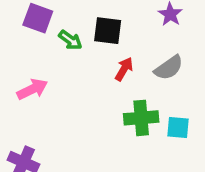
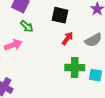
green arrow: (70, 40) -> (27, 26), moved

